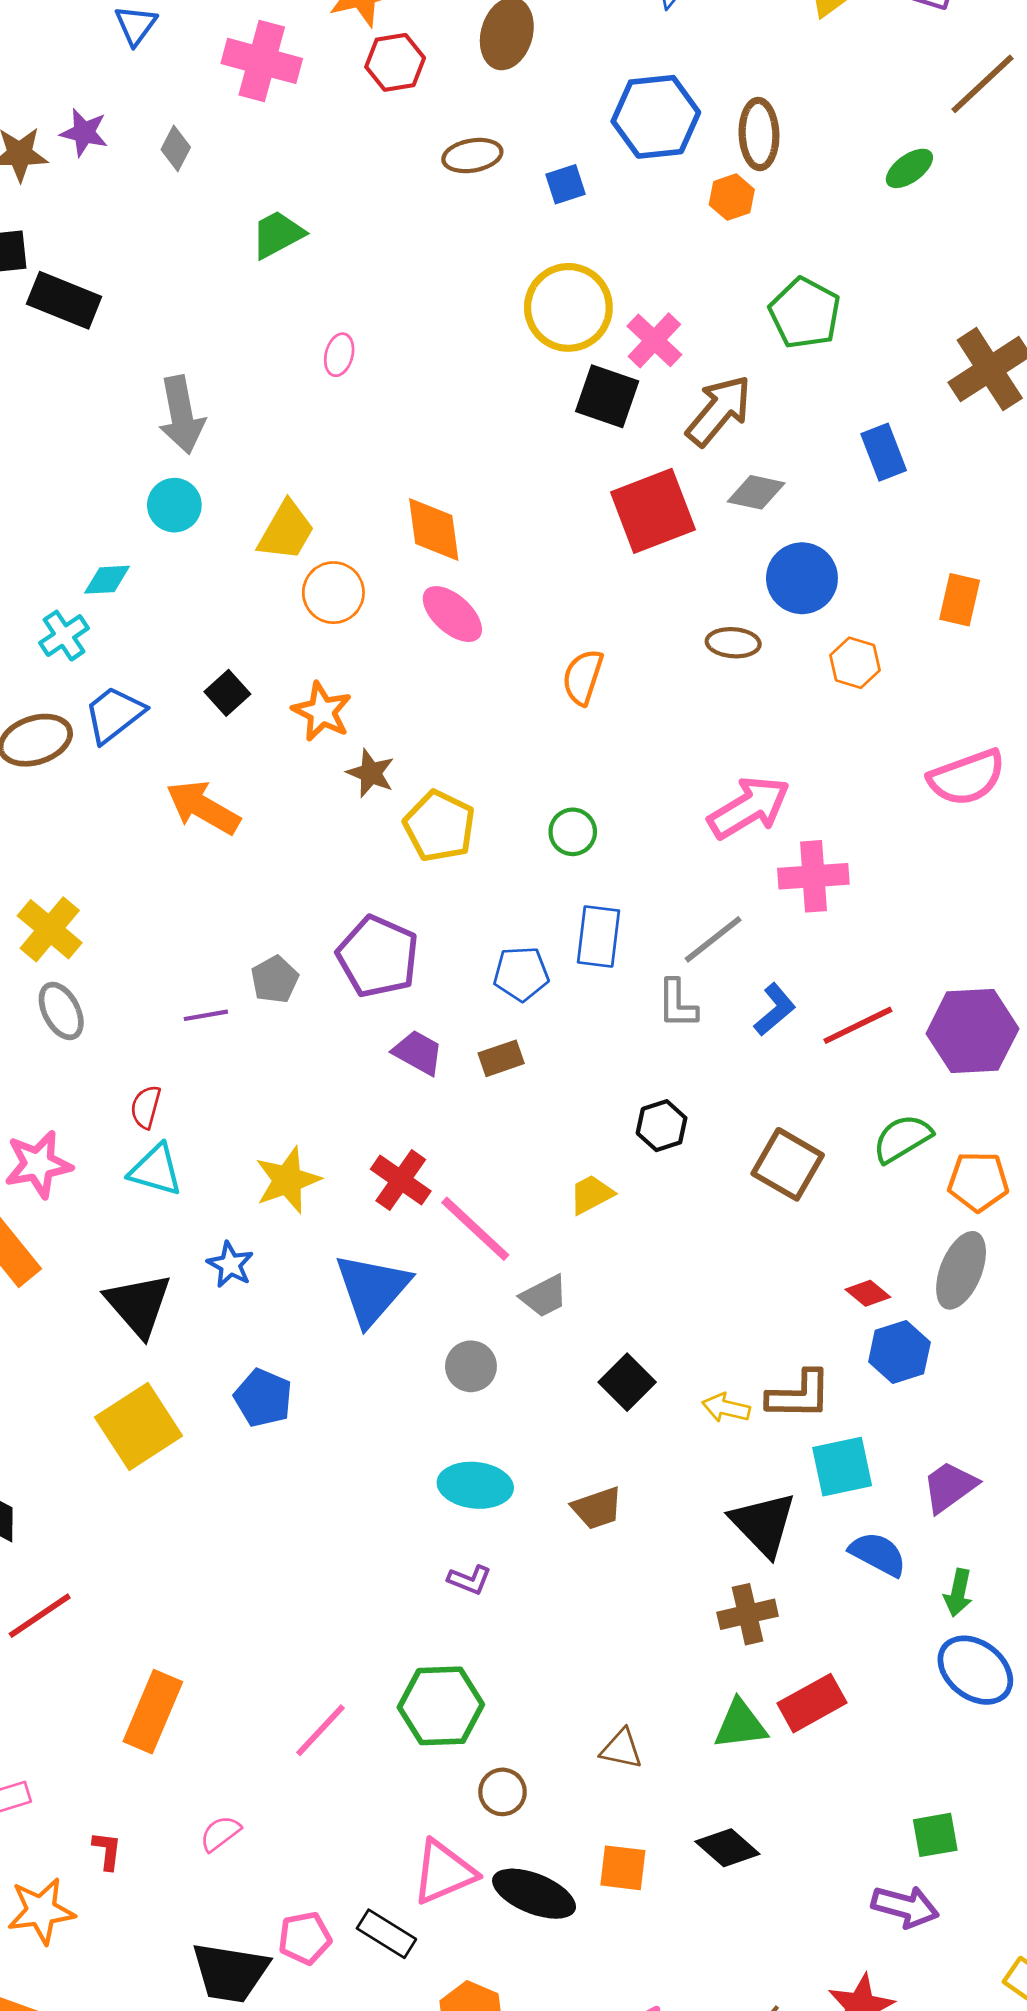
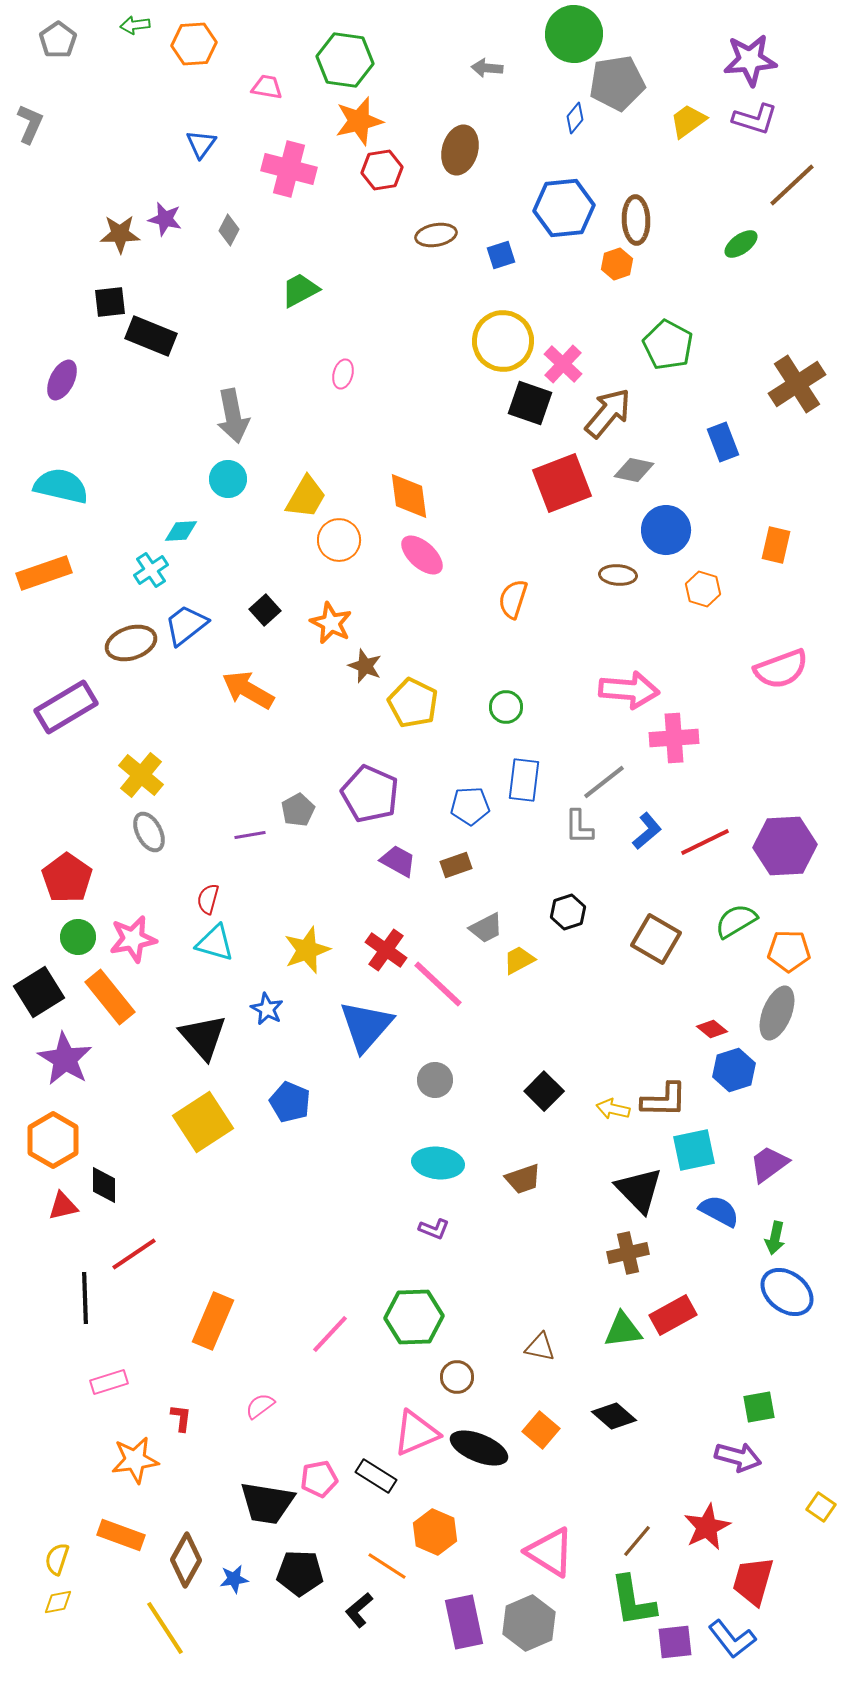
pink arrow: (749, 808) -> (629, 690), turned 36
gray trapezoid: (544, 1296) -> (486, 928), moved
orange square: (623, 1868) -> (541, 1430), turned 33

